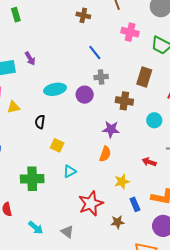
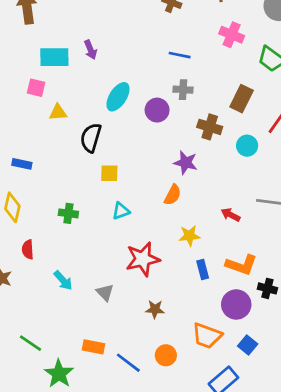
blue line: (95, 52) -> (180, 55), turned -49
cyan ellipse: (55, 89) -> (118, 97), turned -55
cyan circle: (154, 120) -> (247, 146), moved
black semicircle: (40, 122) -> (91, 138), size x1.5
yellow square: (57, 145) -> (109, 173), turned -32
green cross: (32, 179) -> (68, 213), size x0.6
brown star: (118, 222) -> (155, 309), moved

